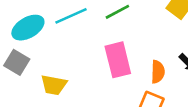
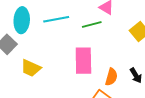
cyan ellipse: (28, 28) -> (22, 20), turned -70

